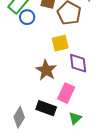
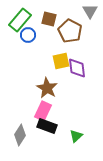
purple diamond: (78, 63) -> (77, 68), moved
pink rectangle: (66, 93) -> (43, 111), moved

